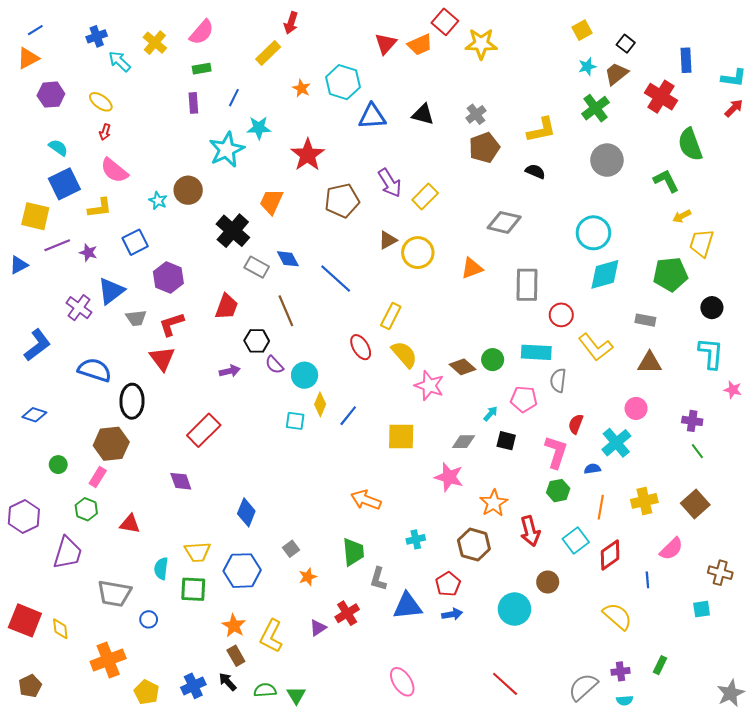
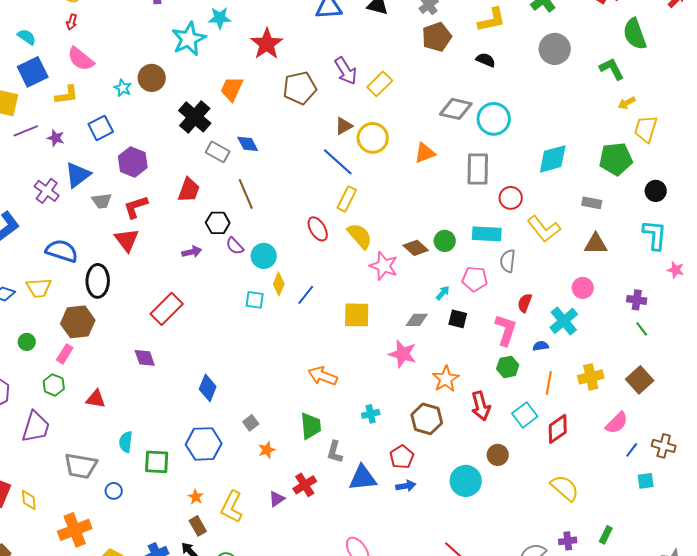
cyan circle: (593, 233) -> (494, 119), moved
blue line: (336, 279) -> (338, 162), moved
yellow trapezoid: (197, 552) -> (39, 288), moved
blue line: (647, 580) -> (632, 450), moved, turned 42
orange star: (234, 626) -> (196, 497), size x0.7

